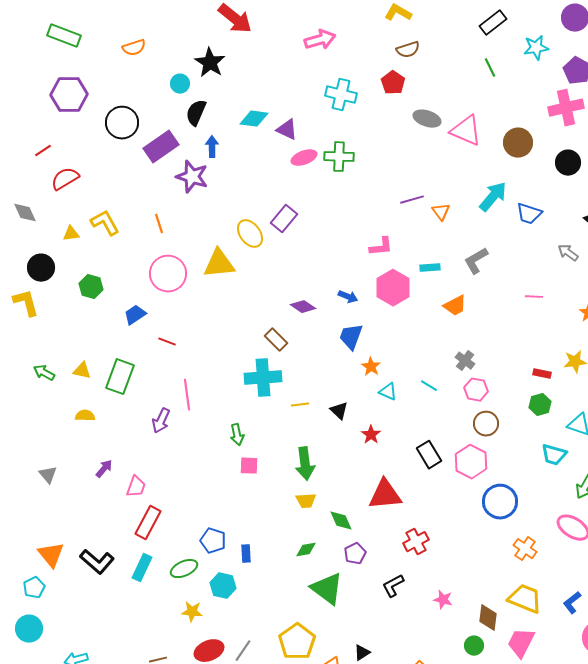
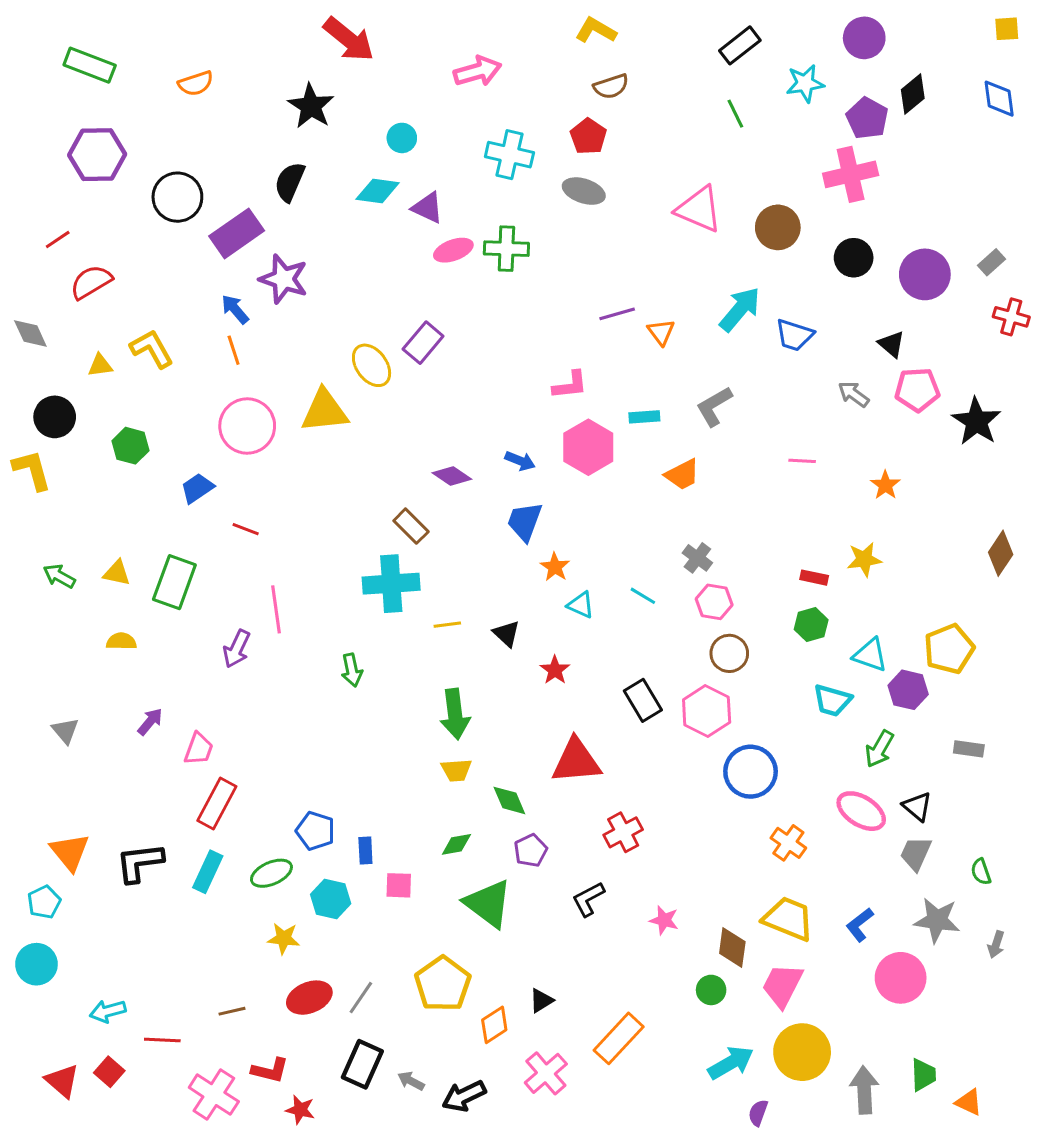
cyan circle: (180, 84) -> (402, 138), moved
gray ellipse: (427, 119) -> (584, 191), moved
blue arrow: (212, 147) -> (235, 309), moved, turned -40
pink square: (249, 466) -> (399, 885), moved
black L-shape: (97, 562) -> (140, 863), turned 132

